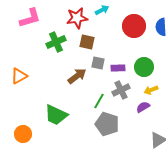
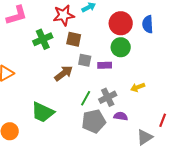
green circle: (144, 67) -> (121, 47), moved
gray cross: (121, 90) -> (108, 97), moved
purple semicircle: (143, 107) -> (121, 116), moved, turned 40
gray pentagon: (107, 124) -> (94, 121), turned -30

